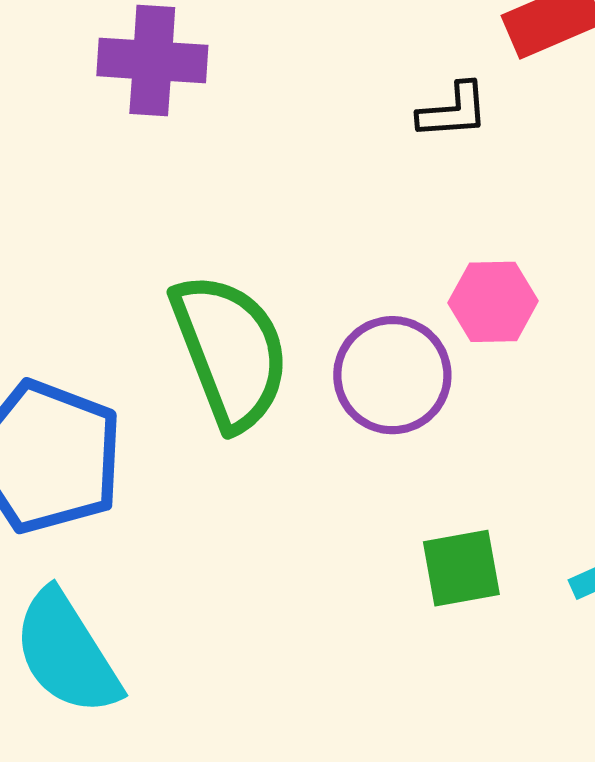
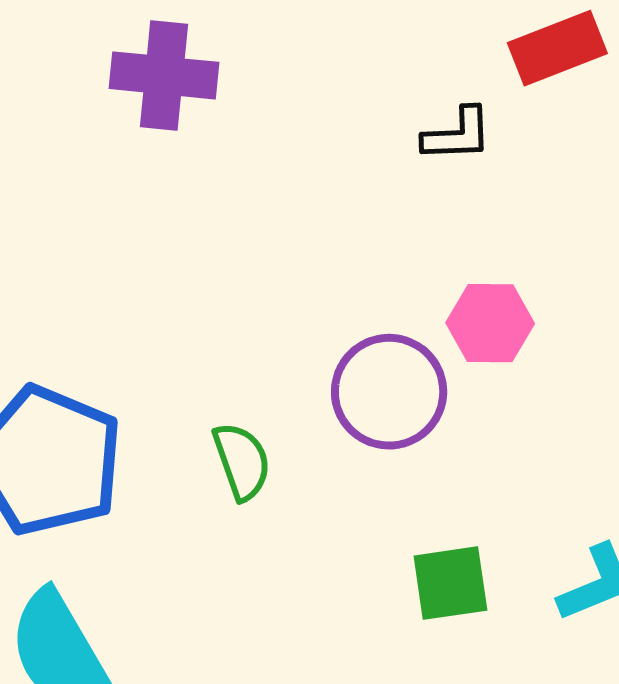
green semicircle: (230, 351) -> (242, 461), moved, size x0.5

